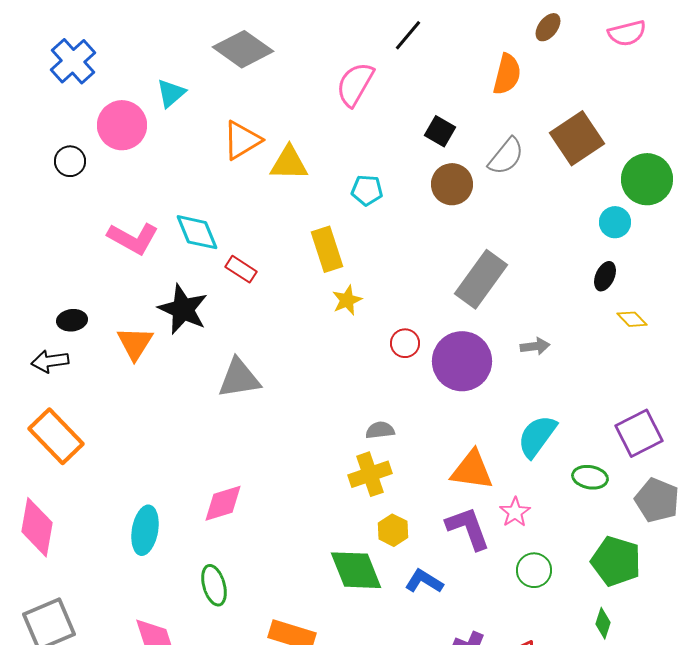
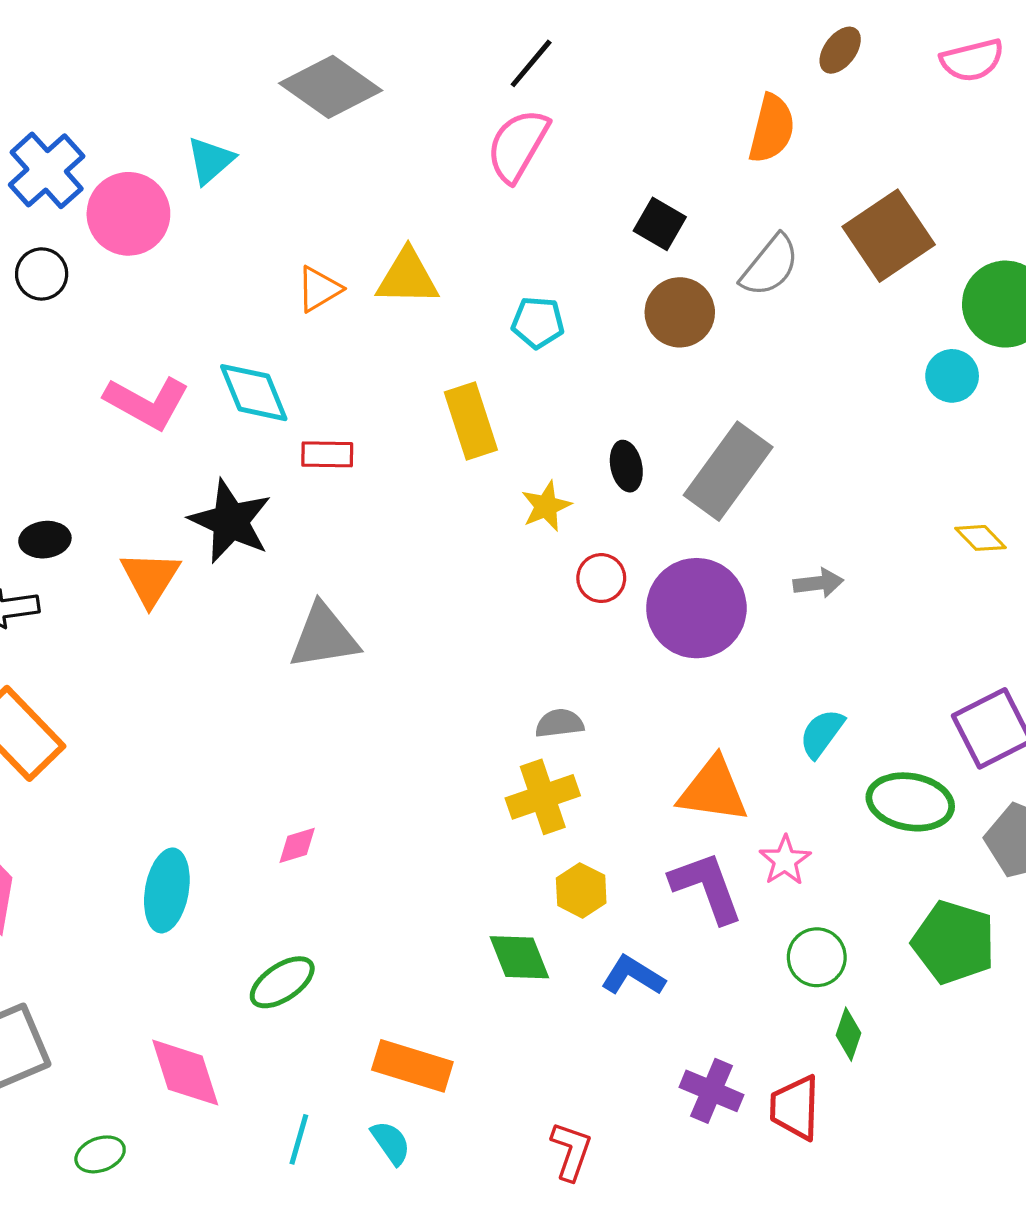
black line: (408, 35) -> (531, 63), moved
blue cross: (73, 61) -> (47, 170), moved
orange triangle: (242, 140) -> (319, 289), moved, size x0.7
red rectangle: (241, 269) -> (327, 454), turned -32
black ellipse: (605, 276) -> (626, 466), moved, turned -36
yellow star: (347, 300) -> (546, 506), moved
cyan semicircle: (537, 436) -> (822, 733), size x0.7
green ellipse: (590, 477) -> (910, 802), size x1.4
pink diamond: (223, 503) -> (297, 845), size x0.6
green diamond: (356, 570) -> (519, 957), size x0.7
green ellipse: (214, 585) -> (282, 982), turned 72
green diamond: (603, 623) -> (848, 1034), moved

